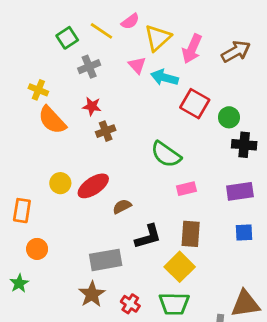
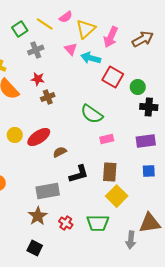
yellow square: (180, 267) -> (117, 196), moved

